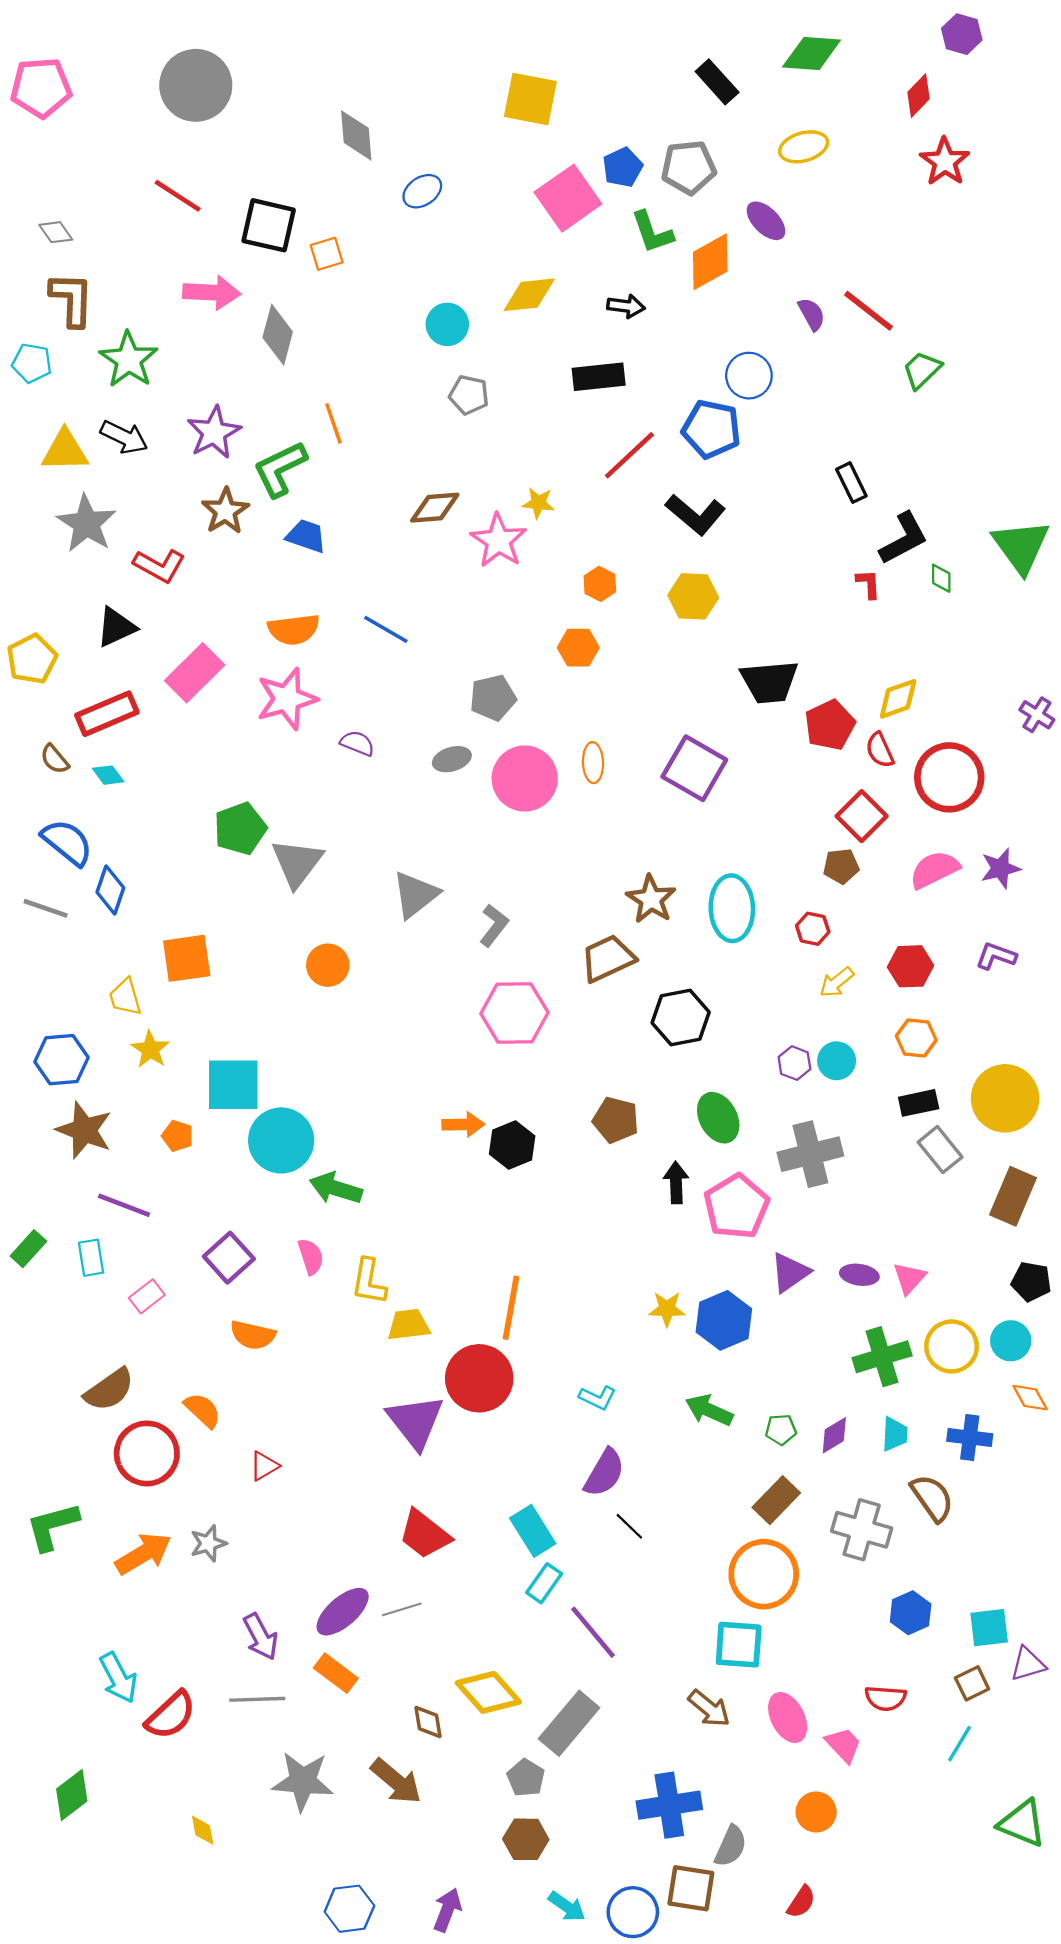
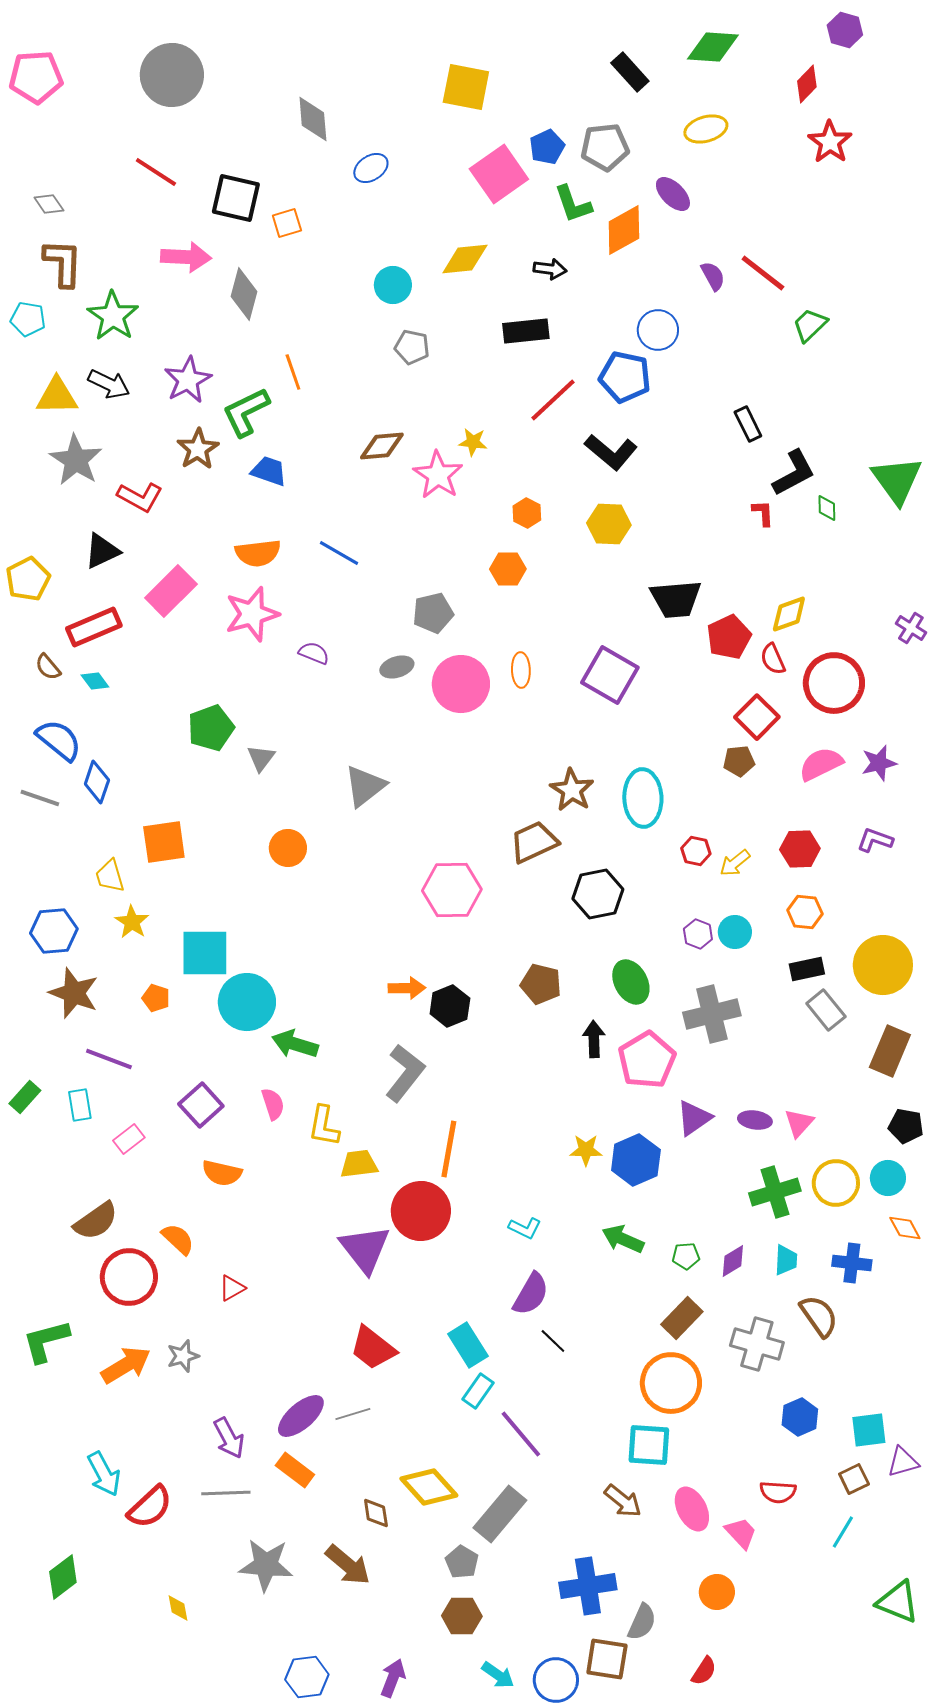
gray triangle: (297, 863) -> (261, 758), size x0.6
gray L-shape: (494, 925) -> (405, 1073), moved, size x1.5
red hexagon: (813, 929) -> (696, 851), moved

